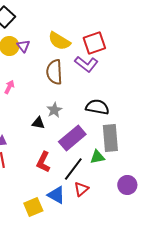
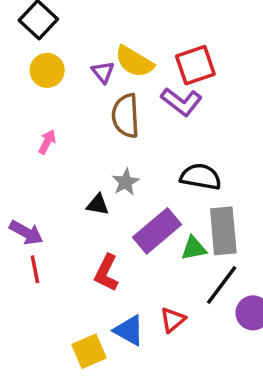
purple triangle: (23, 46) -> (103, 72), moved
green triangle: (97, 157) -> (194, 248), moved
black line: (73, 169) -> (222, 285), moved

